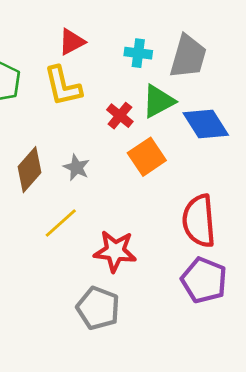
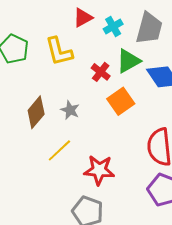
red triangle: (72, 42) -> (83, 18), moved
cyan cross: (138, 53) -> (113, 26), turned -36

